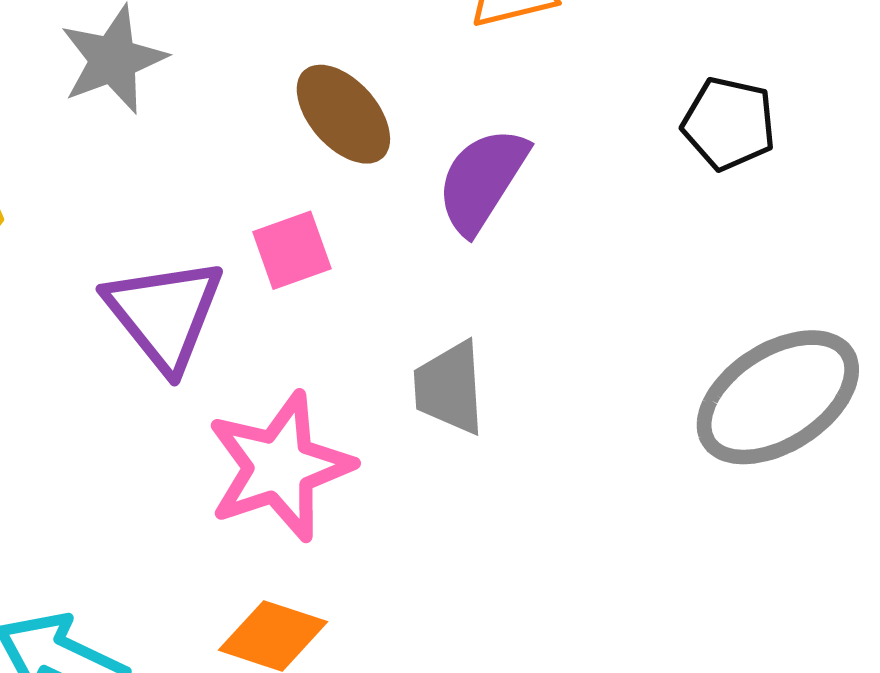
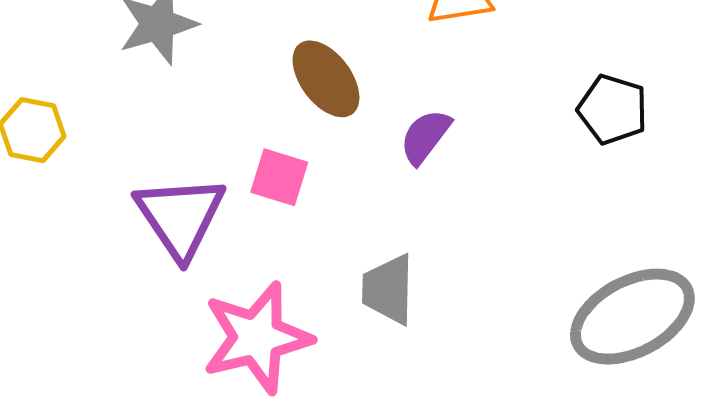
purple semicircle: (482, 180) -> (425, 137), size x0.7
pink square: (292, 250) -> (279, 177), turned 32

